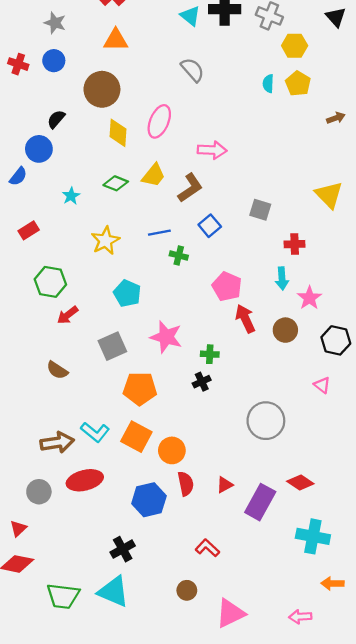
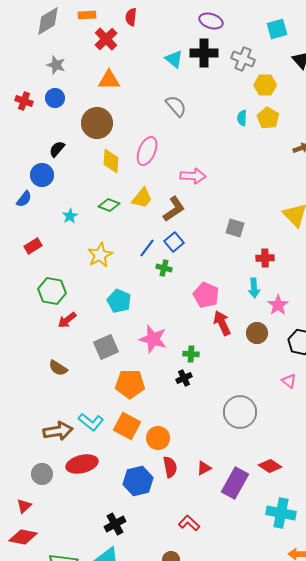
blue square: (210, 226) -> (174, 242), moved
blue line: (159, 233) -> (147, 248), turned -42

